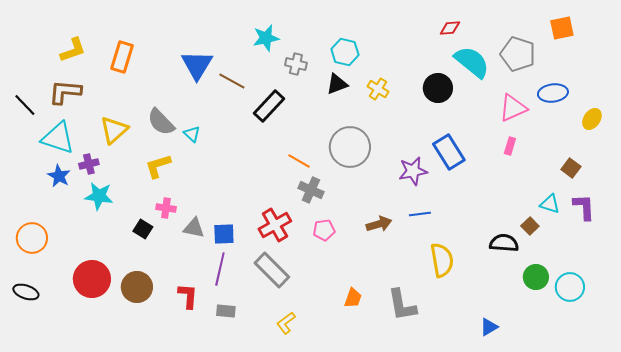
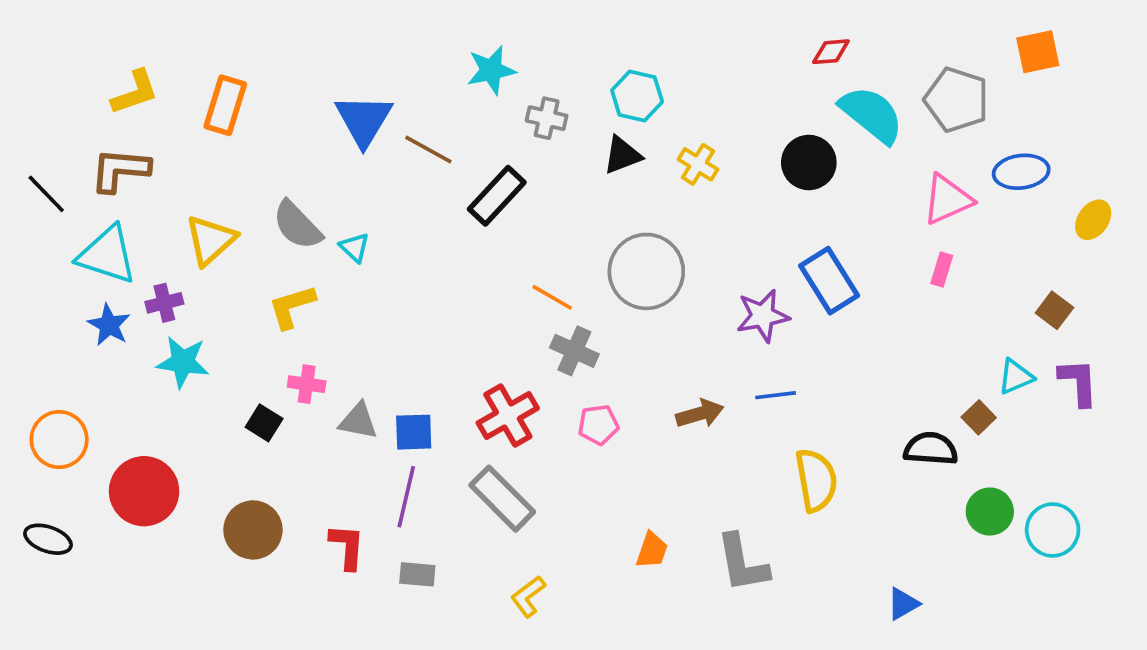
cyan triangle: (550, 204) -> (1016, 377), turned -40
red circle: (92, 279) -> (144, 491), moved

